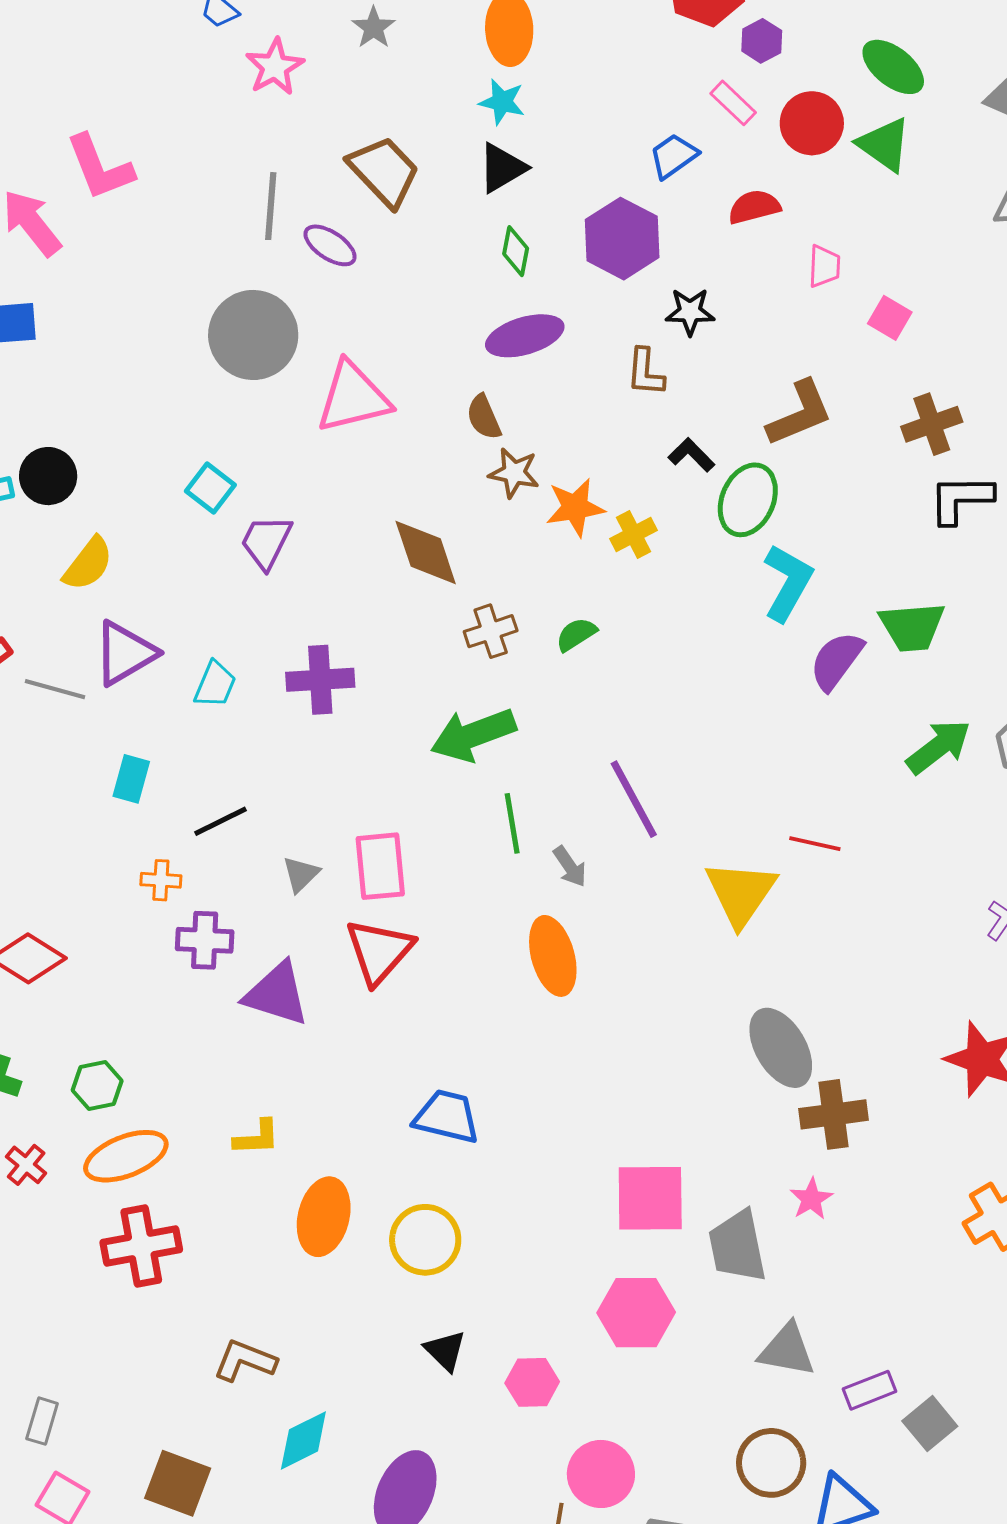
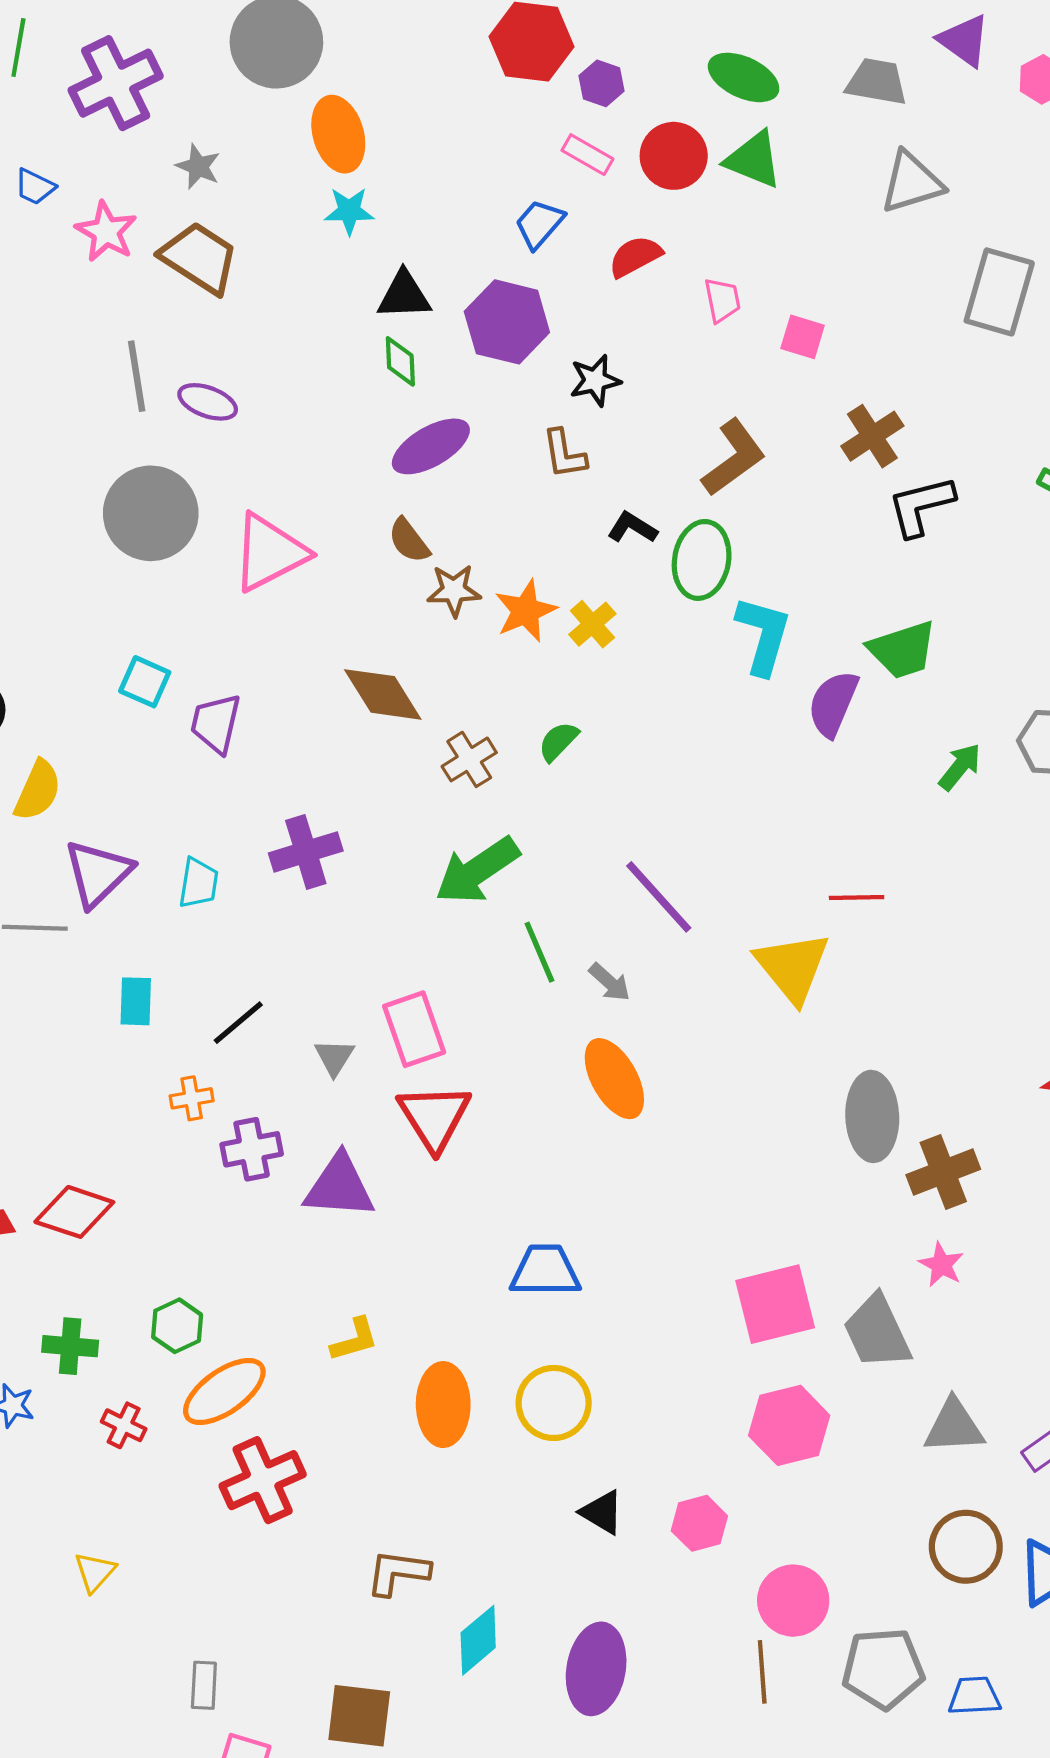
black triangle: (502, 168) -> (404, 295), moved, turned 42
brown trapezoid: (384, 171) -> (199, 258), moved
green arrow: (939, 747) -> (960, 767), size x0.7
gray ellipse: (781, 1048) -> (872, 1116), turned 42

